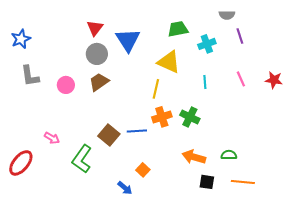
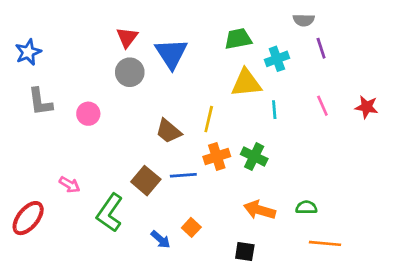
yellow triangle: (169, 62) -> (246, 83), moved, turned -30
brown trapezoid: (99, 82) -> (169, 131), moved, turned -105
black square: (207, 182) -> (245, 252), moved
blue arrow: (125, 188) -> (161, 239), moved

